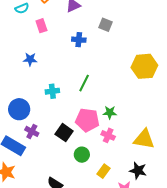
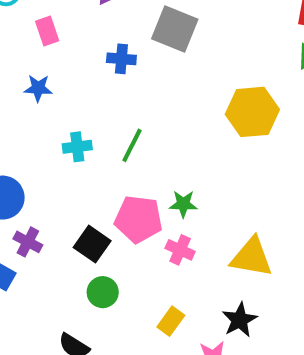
gray square: (105, 25) -> (175, 29), size x1.6
blue star: (30, 59) -> (38, 88), moved
cyan cross: (52, 91) -> (77, 147), moved
green circle: (82, 155) -> (103, 292), moved
black star: (138, 171) -> (240, 320), turned 30

